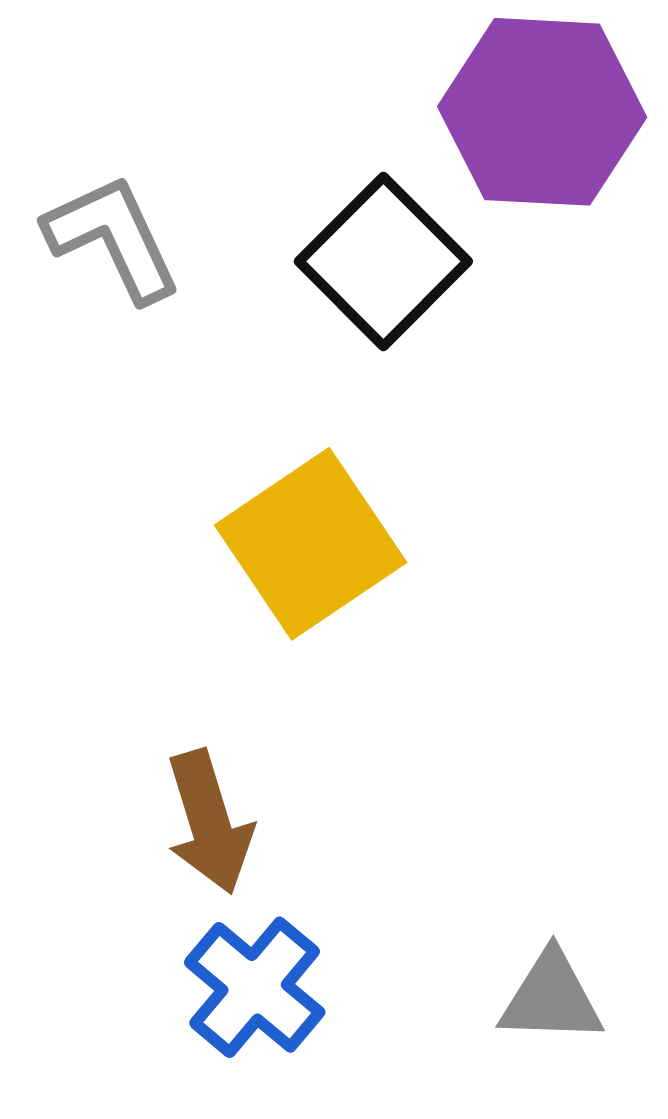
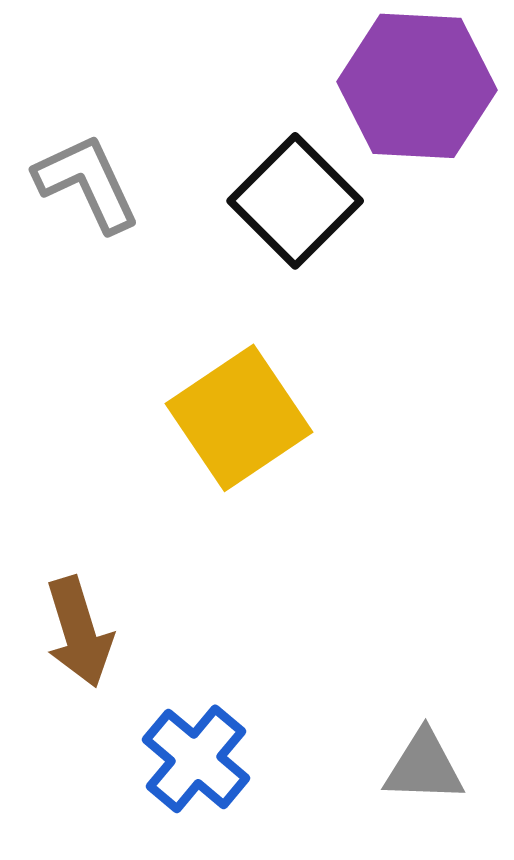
brown arrow: (209, 822) -> (79, 632), moved

